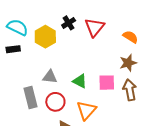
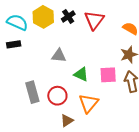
yellow hexagon: (45, 37) -> (43, 17), moved
gray triangle: (50, 77) -> (59, 56), moved

